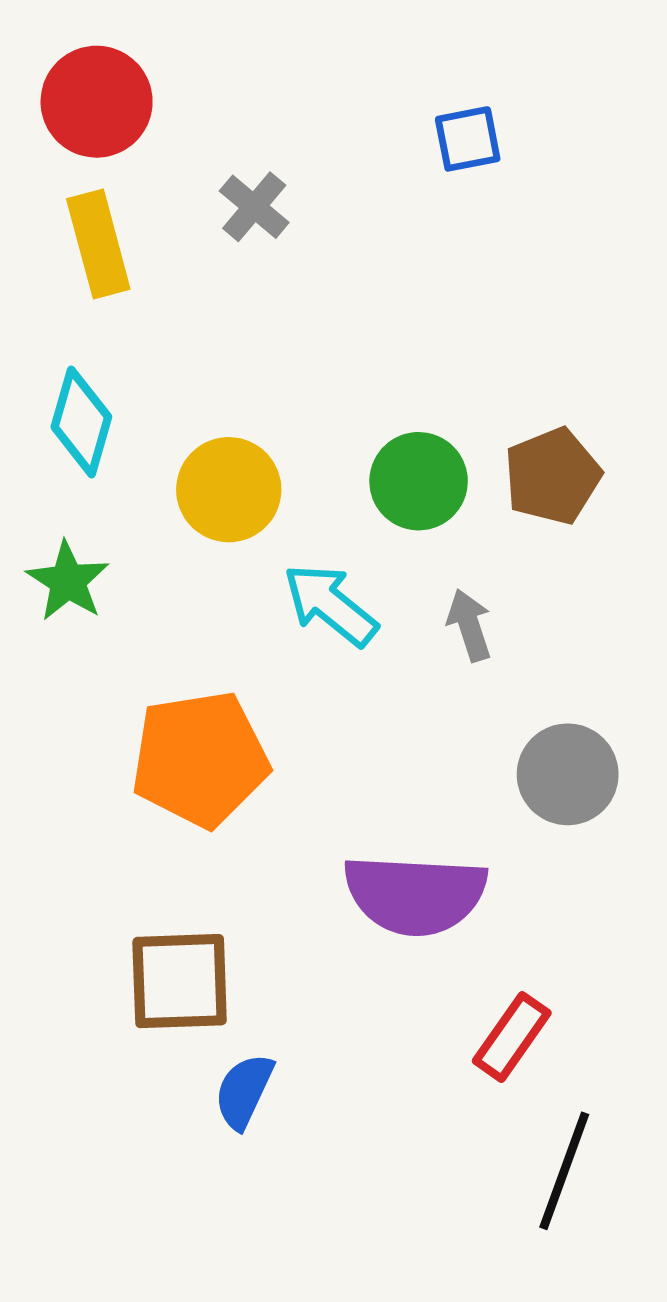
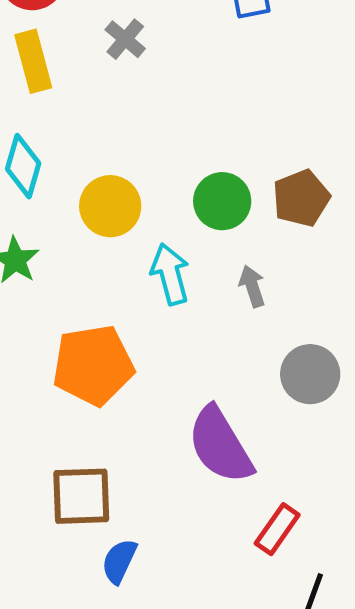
cyan arrow: (330, 605) -> (170, 274), turned 36
purple semicircle: (415, 895) -> (220, 445), turned 56

